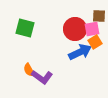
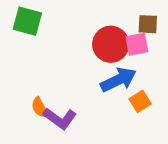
green square: (25, 28) -> (27, 21), moved
orange square: (95, 42) -> (140, 101), moved

